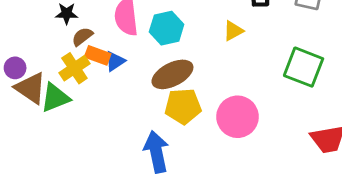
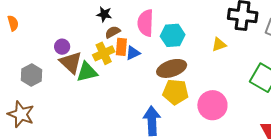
orange rectangle: (98, 55) -> (121, 47), turned 66

